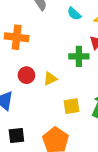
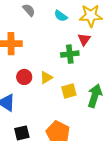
yellow square: (72, 106) -> (69, 91), moved

